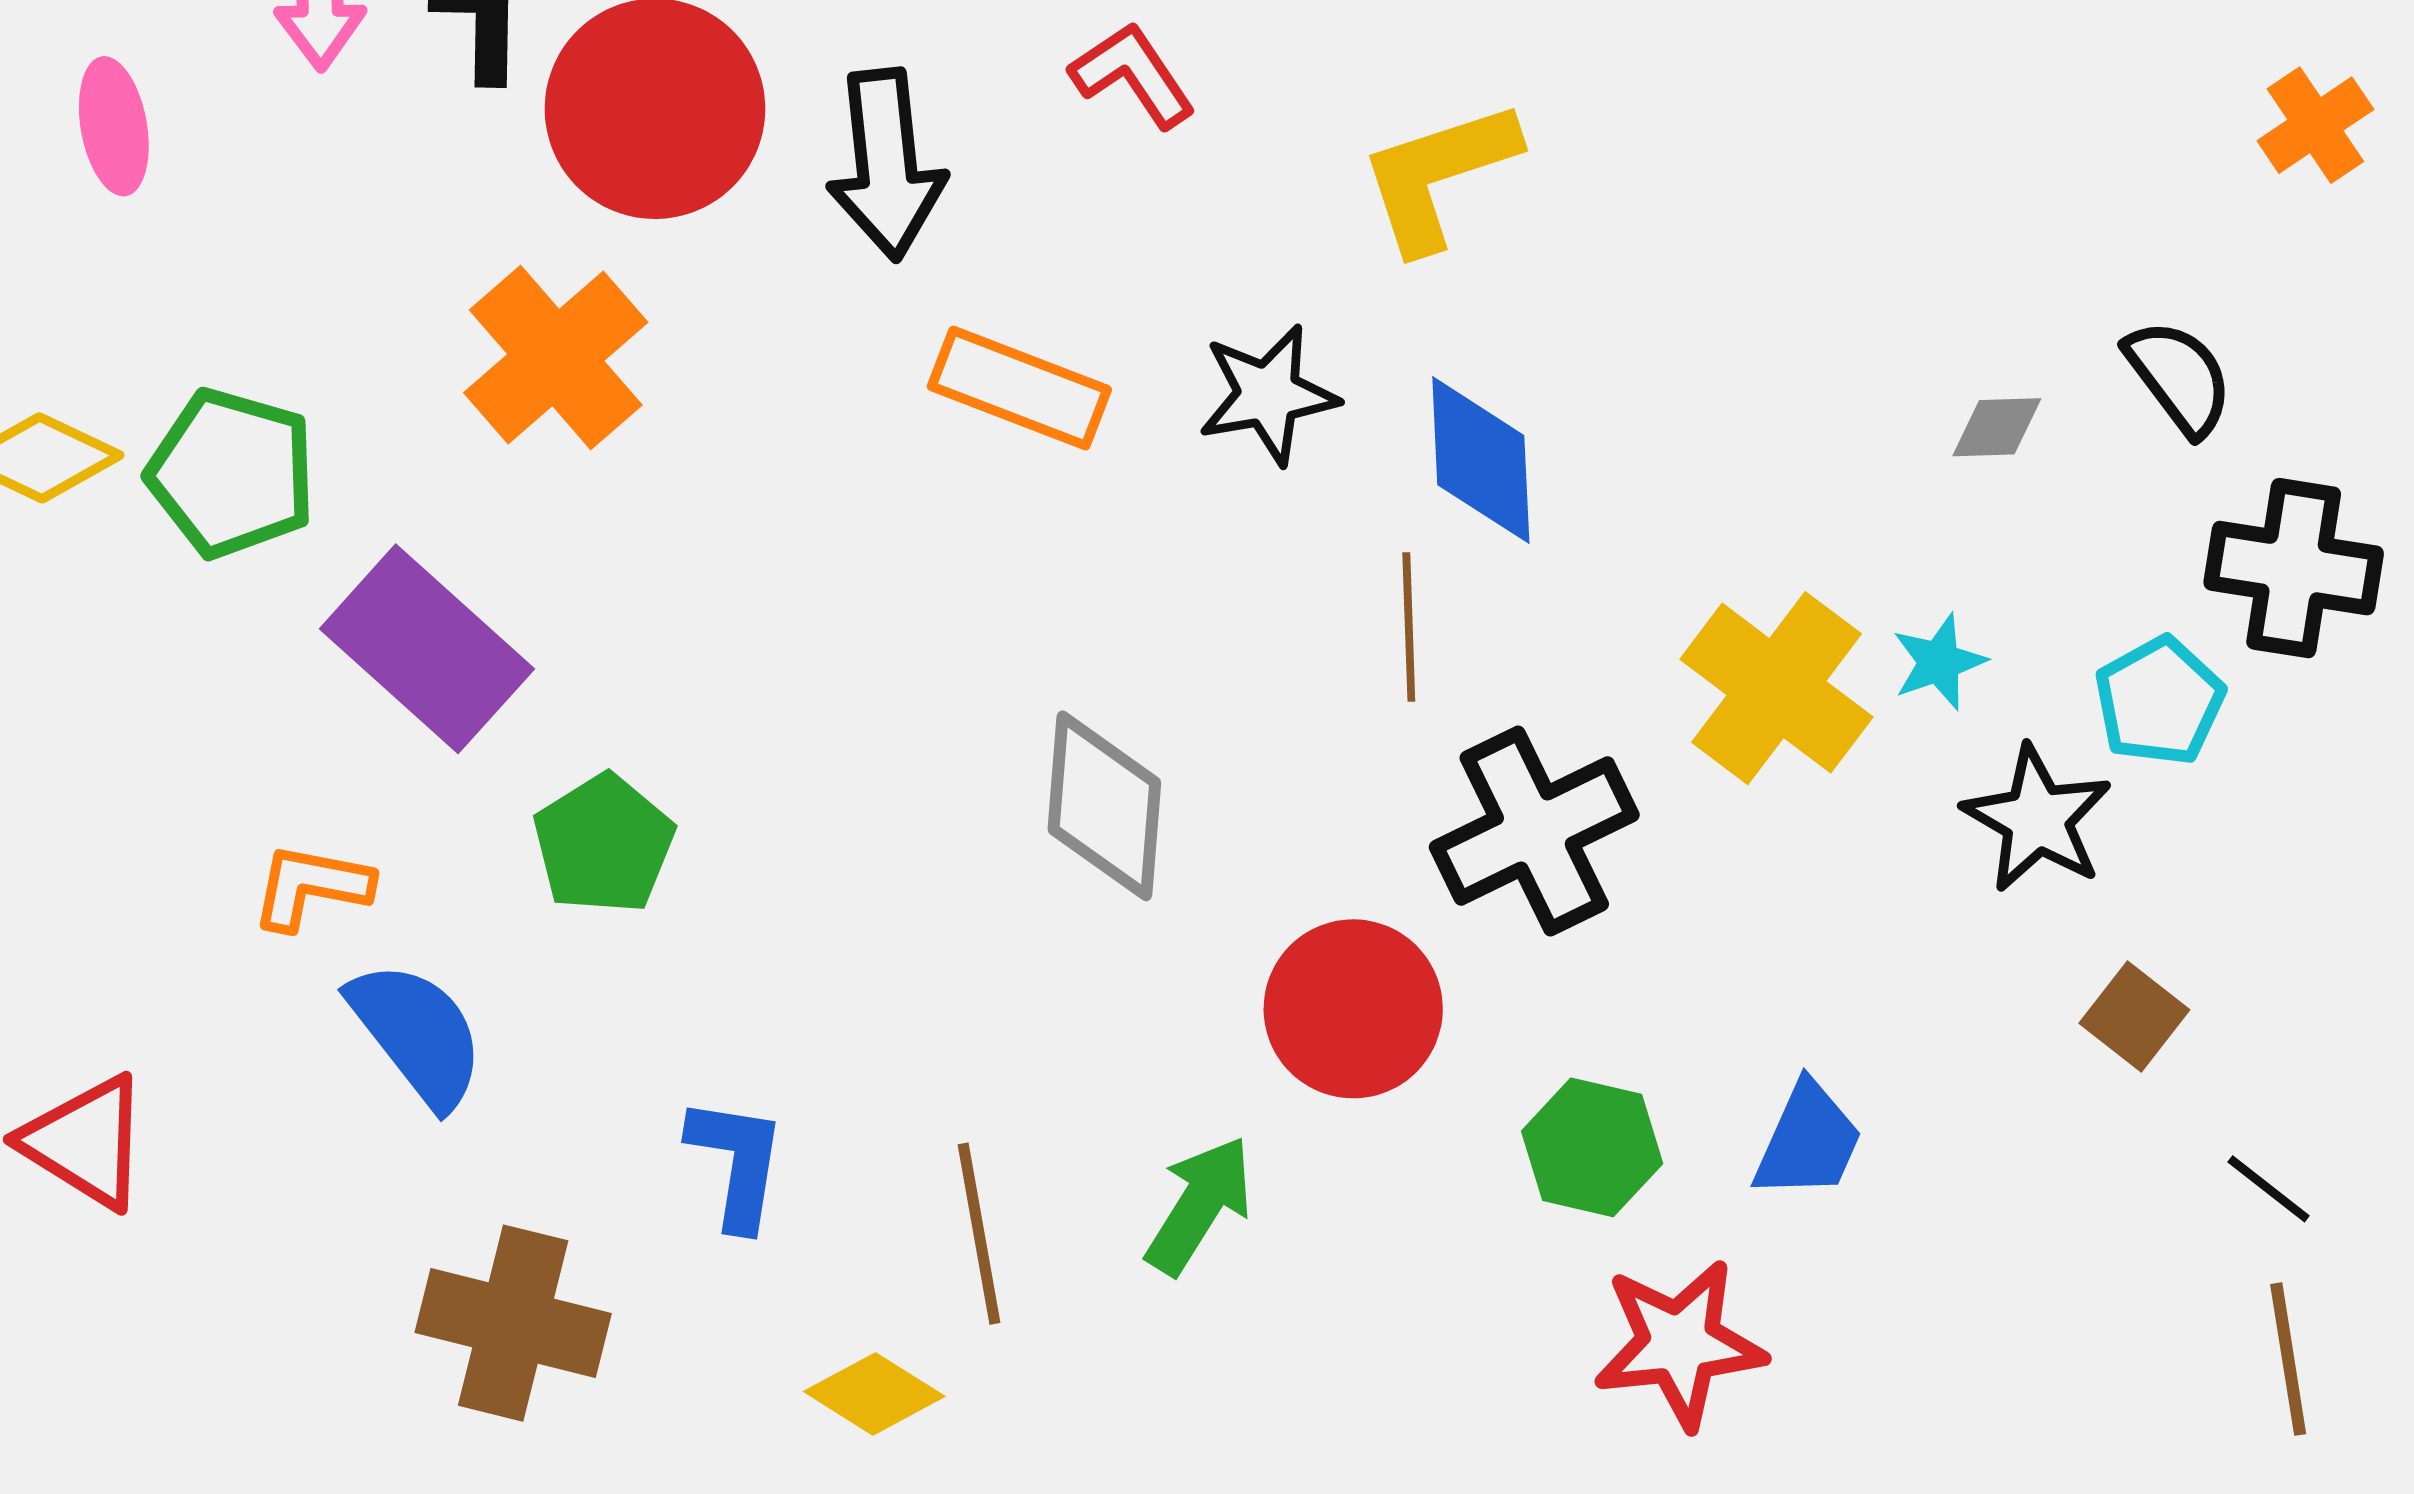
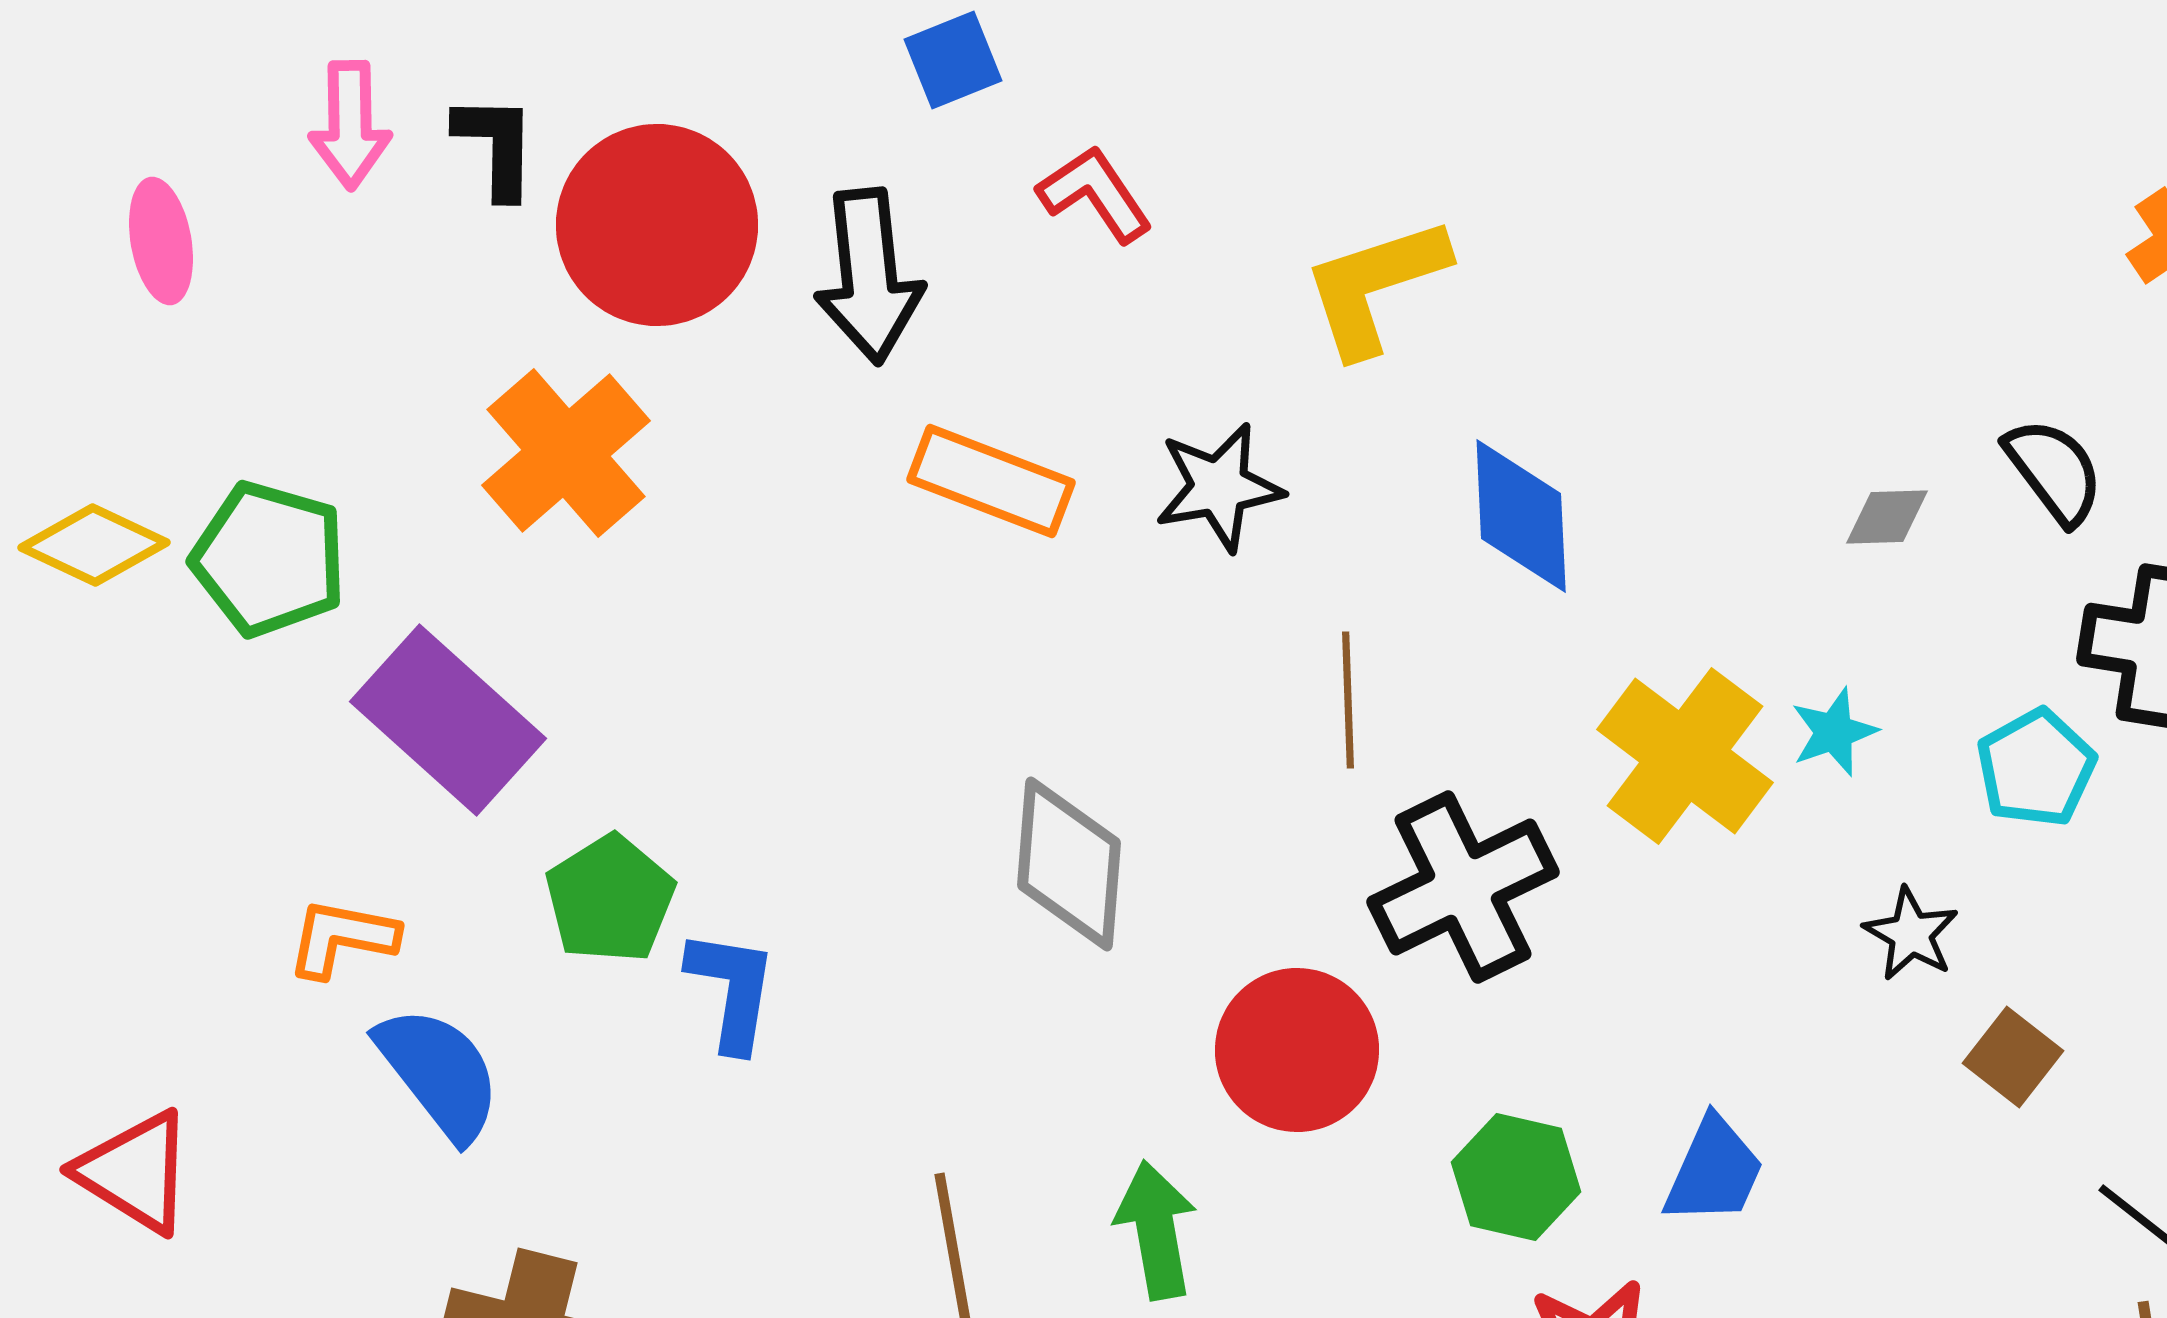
blue diamond: (1481, 460) -> (1521, 516), moved
black star: (2037, 819) -> (1911, 934), moved, size x0.7
blue L-shape: (737, 1163) -> (732, 990), moved
green arrow: (1199, 1205) -> (1156, 1230), turned -42

